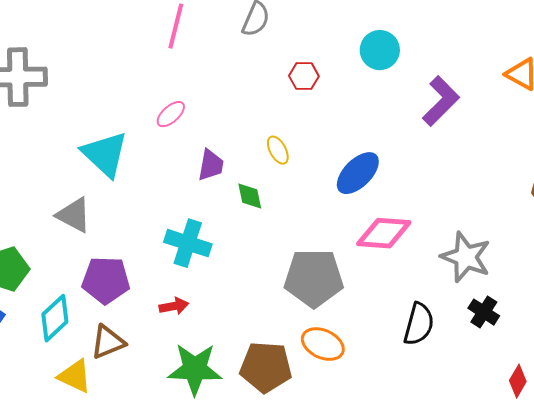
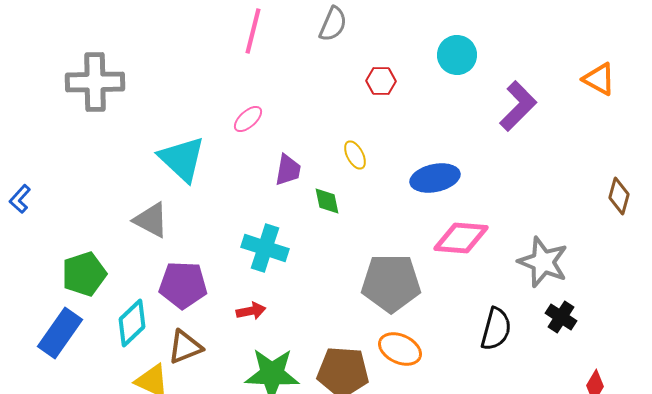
blue ellipse: (358, 173) -> (435, 178), turned 33

